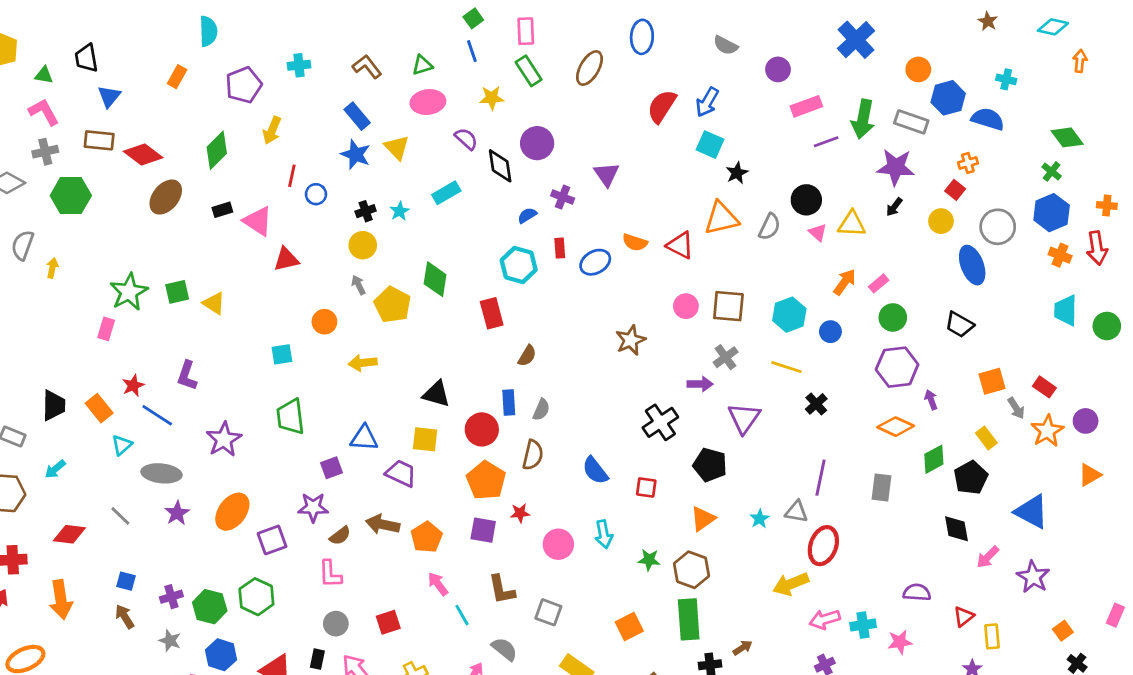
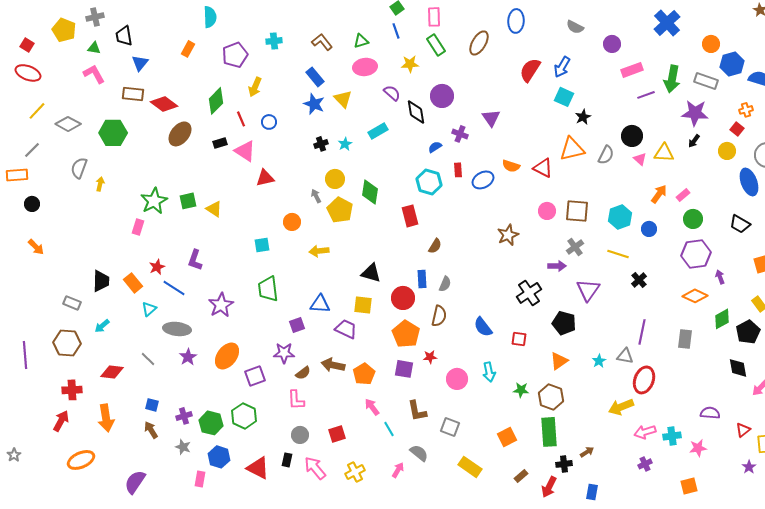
gray cross: (45, 152) -> (95, 17), moved
red line: (292, 176) -> (241, 119), moved, turned -35
blue circle: (316, 194) -> (269, 122), moved
yellow circle: (363, 245) -> (335, 179), moved

